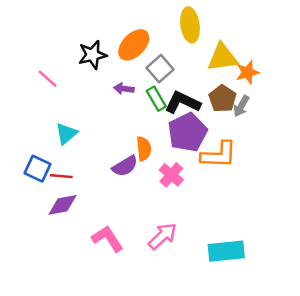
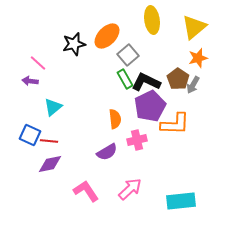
yellow triangle: (222, 57) -> (194, 27), moved, turned -32
purple arrow: (124, 89) -> (30, 81), moved
purple semicircle: (125, 166) -> (107, 152), moved
pink cross: (171, 175) -> (137, 140), turned 36

